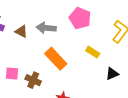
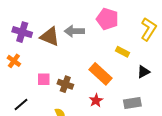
brown triangle: (21, 31) -> (50, 36), size x1.5
orange rectangle: (56, 59) -> (100, 74), moved

